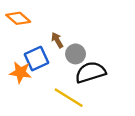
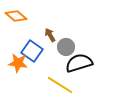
blue square: (37, 59) -> (32, 51), turned -30

